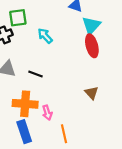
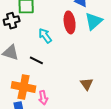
cyan arrow: (45, 36) -> (45, 36), moved
red ellipse: (92, 46) -> (70, 22), moved

